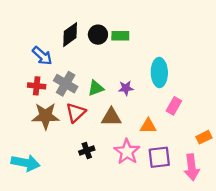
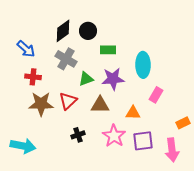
green rectangle: (120, 36) -> (108, 50), moved
blue arrow: (42, 56) -> (26, 49), moved
gray cross: (66, 84) -> (66, 59), moved
purple star: (126, 88) -> (113, 79), size x1.6

